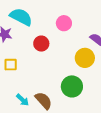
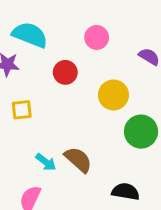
yellow circle: (85, 58) -> (113, 95), moved
green circle: (72, 86) -> (141, 132), moved

